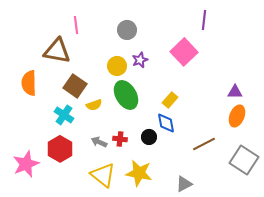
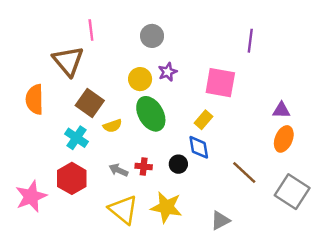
purple line: (204, 20) -> (250, 41), moved
brown triangle: (57, 51) -> (68, 61), turned 40
pink square: (184, 52) -> (220, 83), moved, turned -36
brown line: (204, 144) -> (244, 172), turned 70

